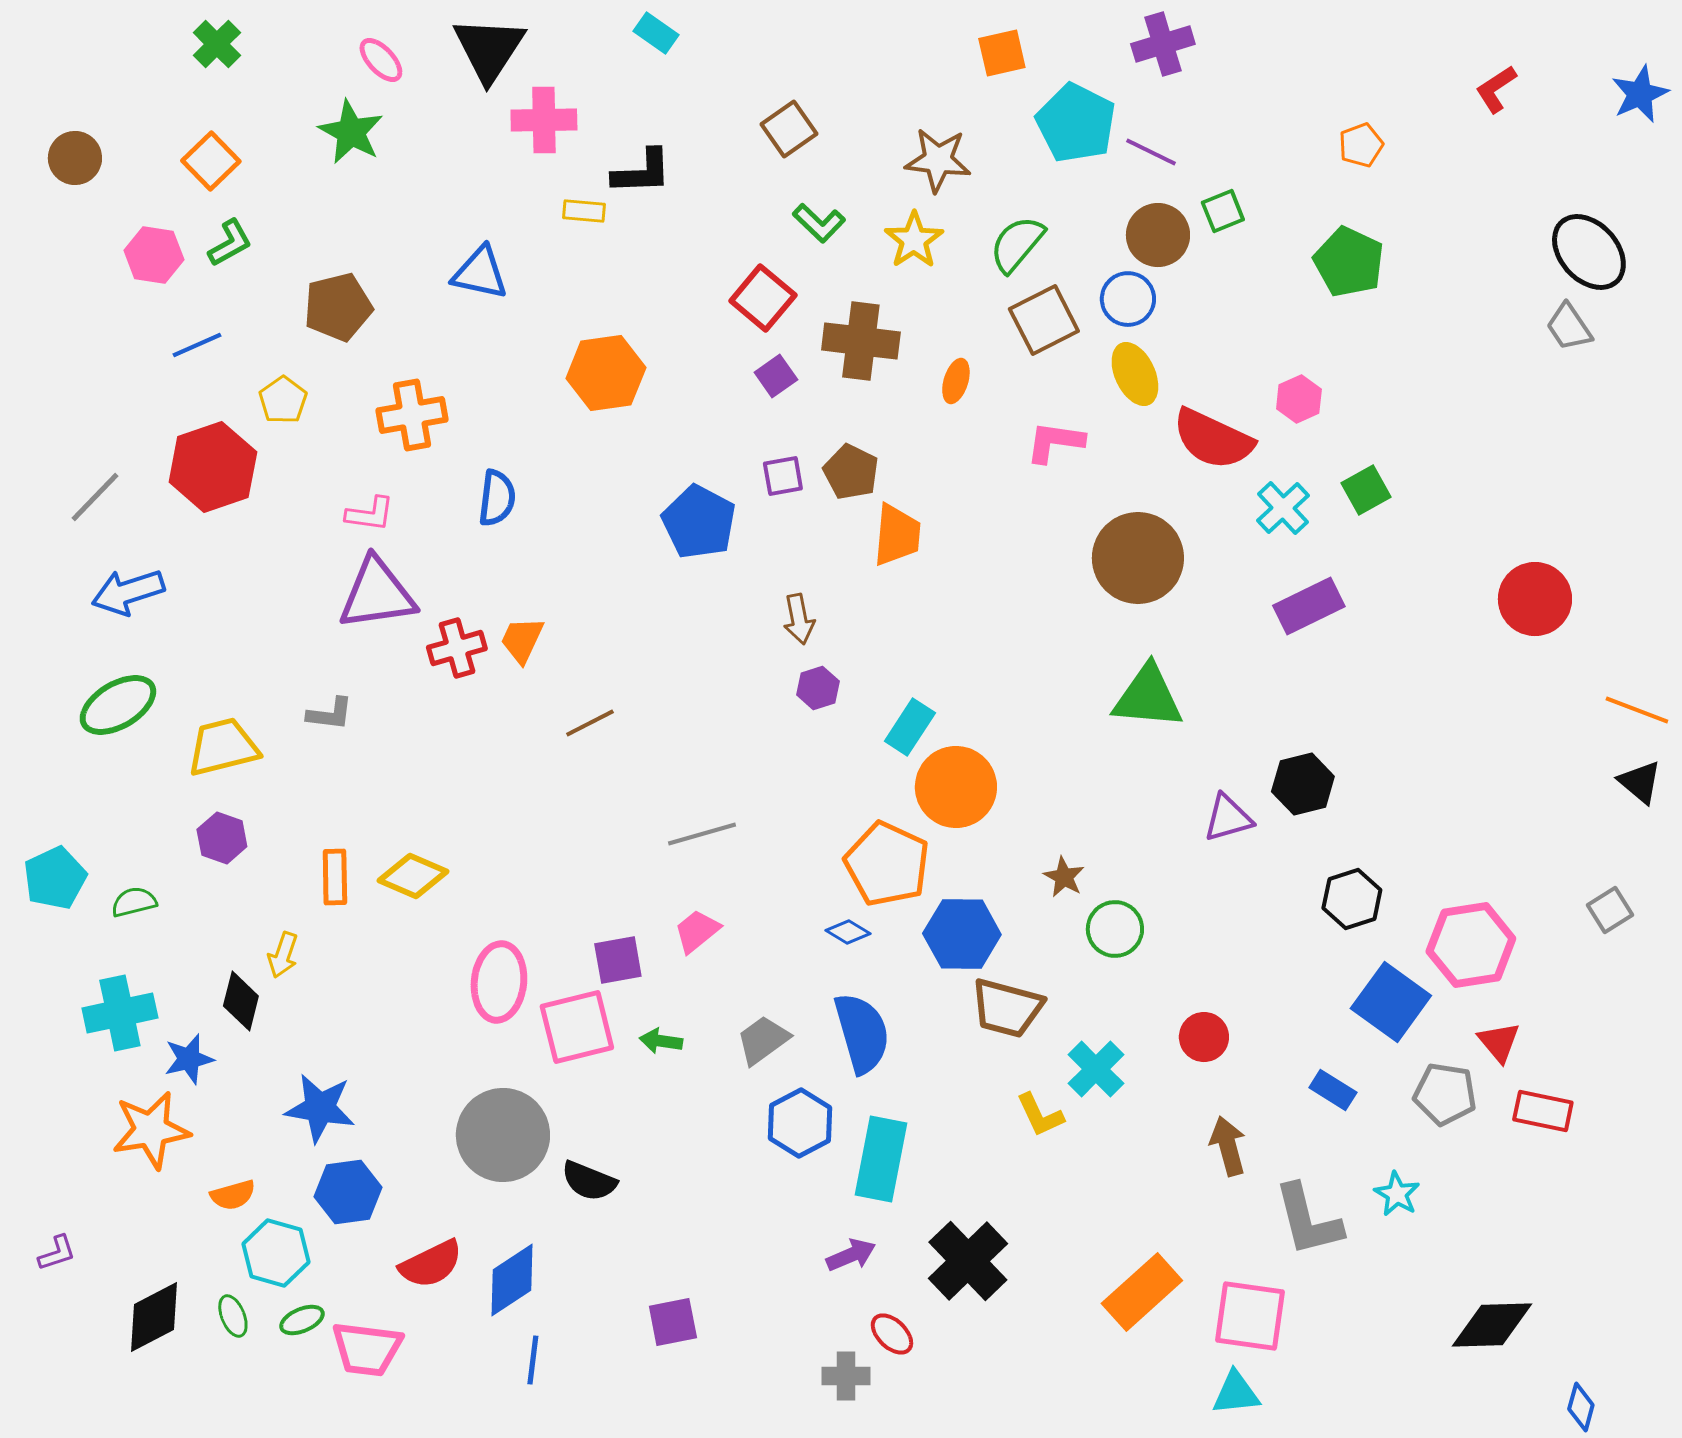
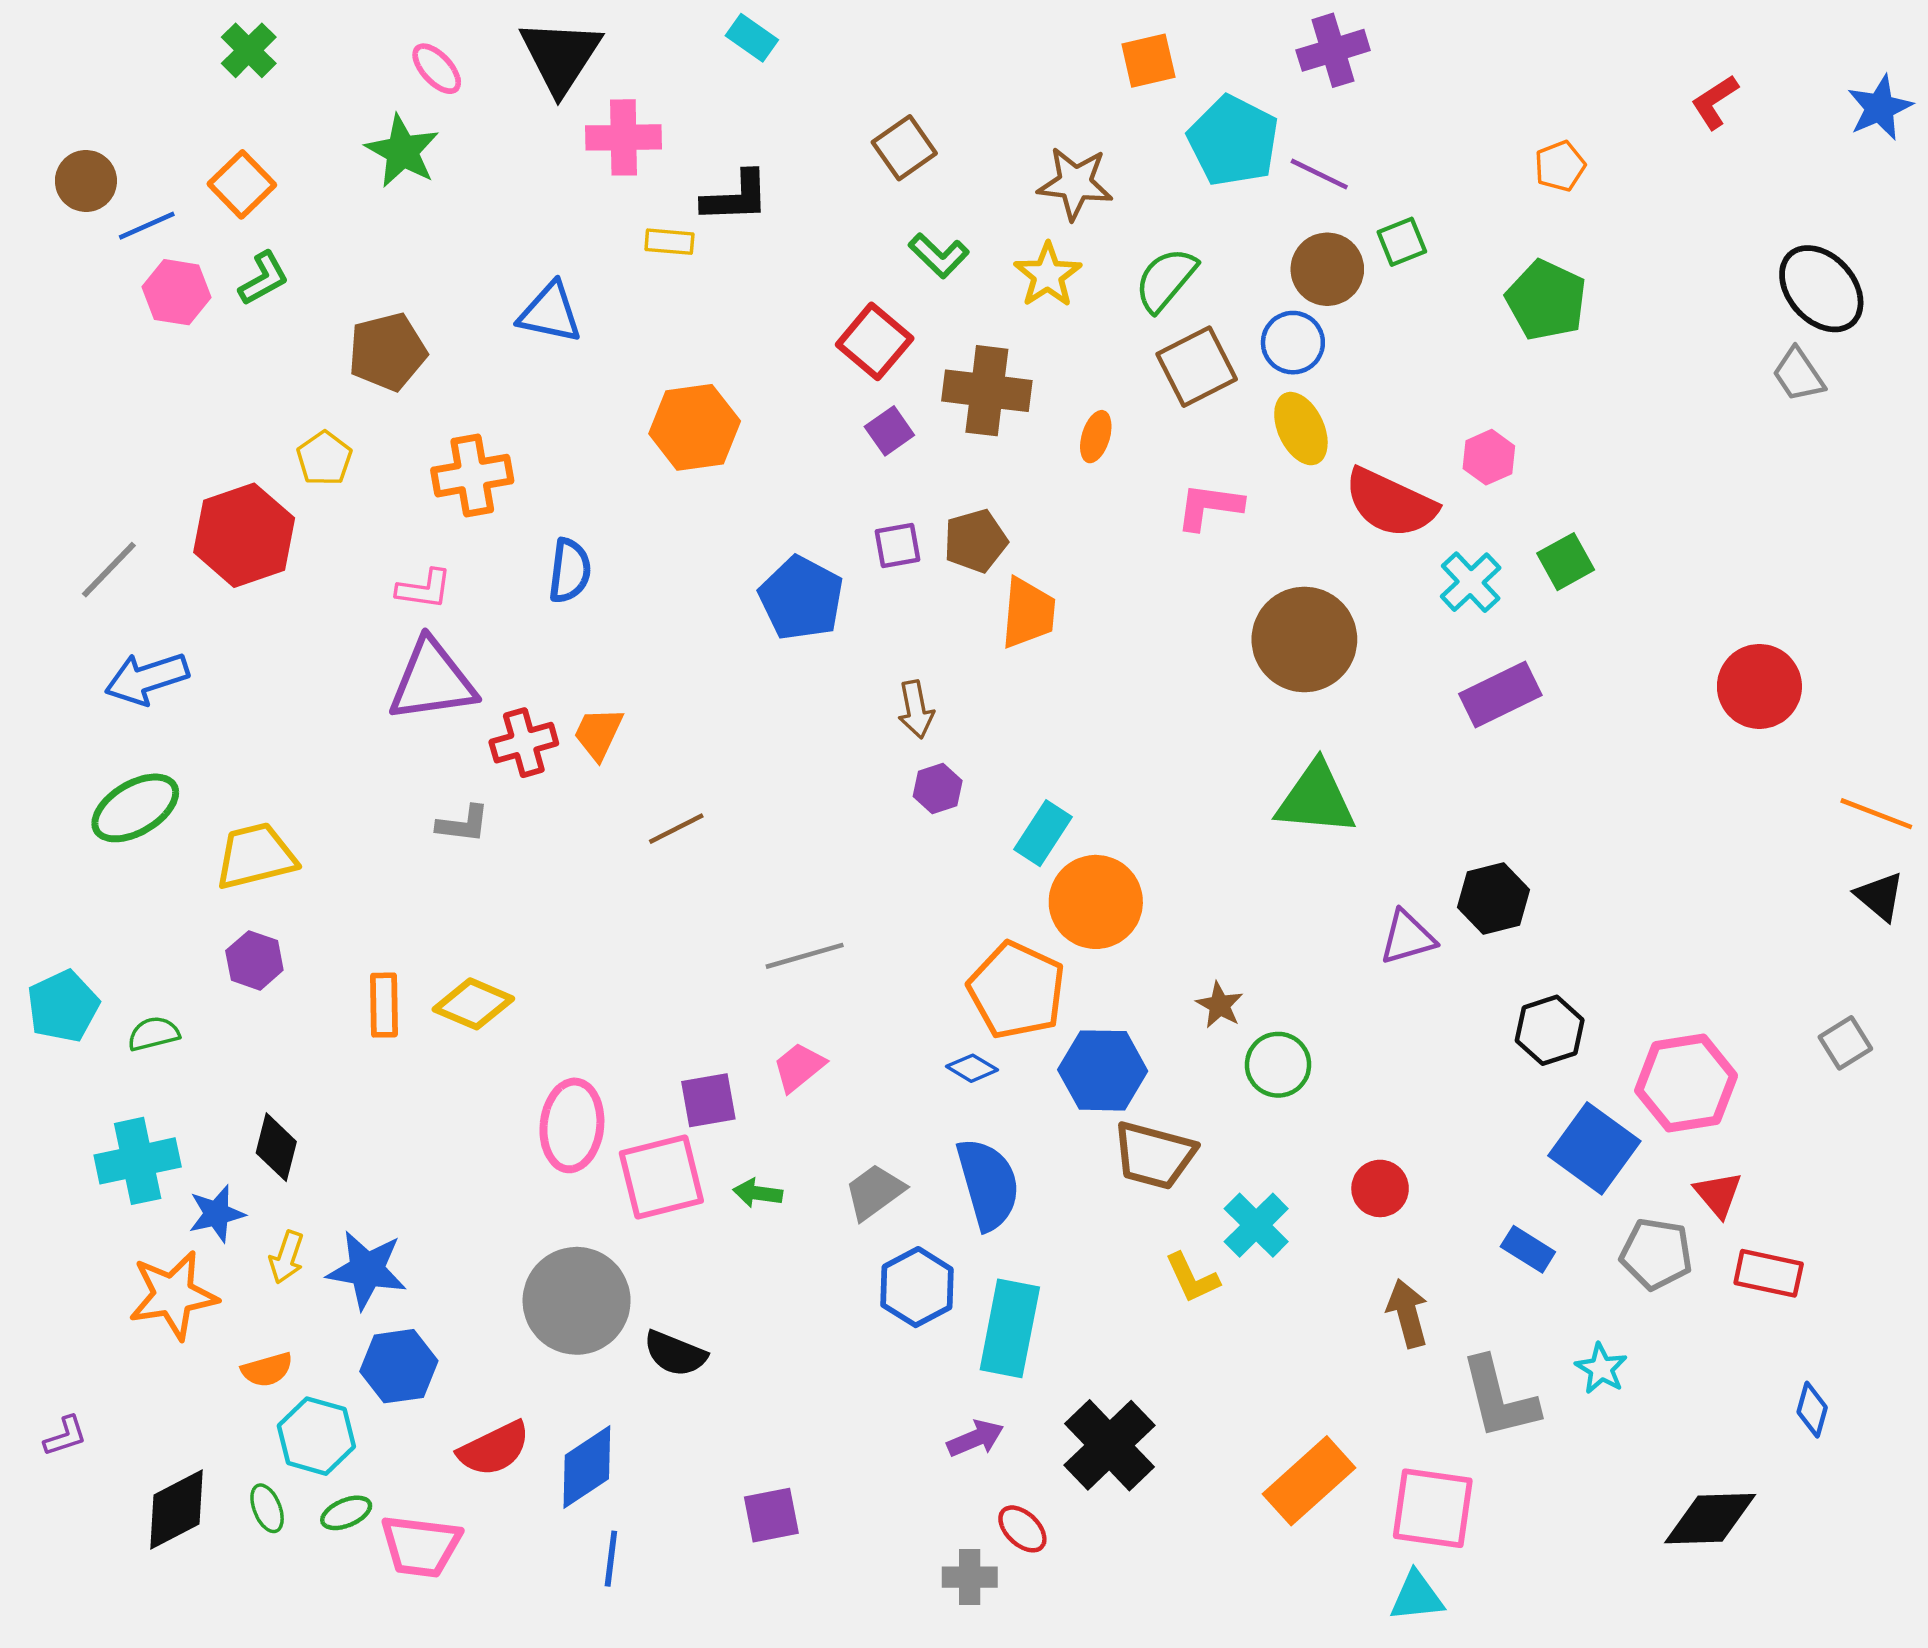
blue line: (197, 345) -> (147, 226), moved
brown pentagon: (851, 472) -> (975, 541), turned 30
gray L-shape: (330, 714) -> (463, 824), moved
yellow arrow: (283, 955) -> (287, 1257), moved
blue diamond: (1581, 1407) -> (1812, 1410), moved

